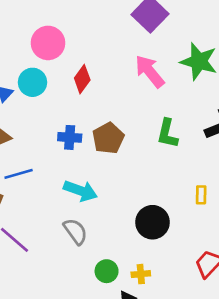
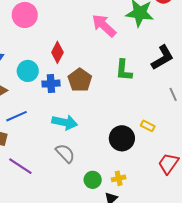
red diamond: (82, 79) -> (57, 52), moved
cyan circle: (33, 82) -> (28, 71), moved
yellow rectangle: (201, 195) -> (148, 126), moved, turned -56

